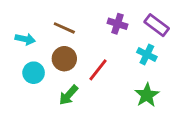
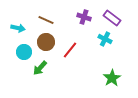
green arrow: (69, 95) -> (40, 68), moved
green star: (147, 95) -> (112, 78), moved

